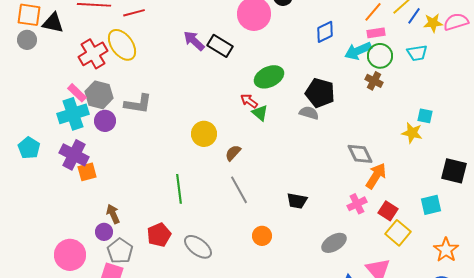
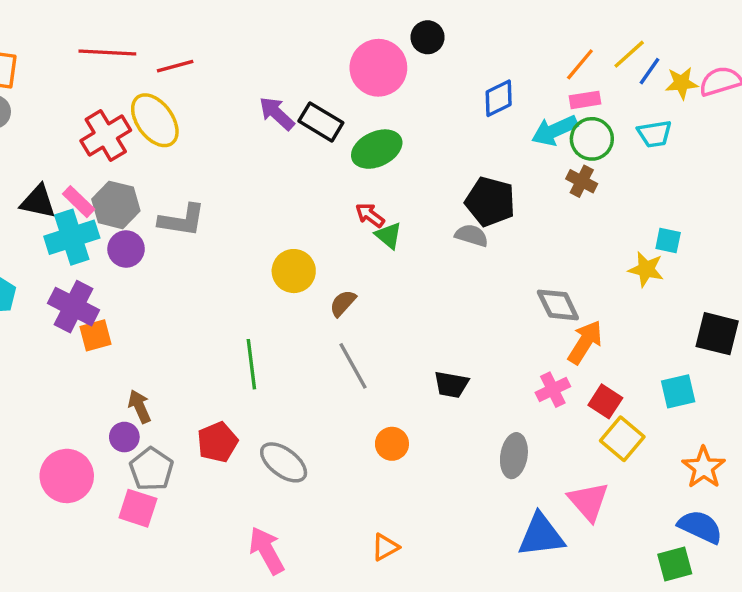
black triangle: (53, 23) -> (38, 202), moved
green ellipse: (269, 77) -> (377, 149), moved
gray ellipse: (334, 243) -> (514, 456), turned -50

